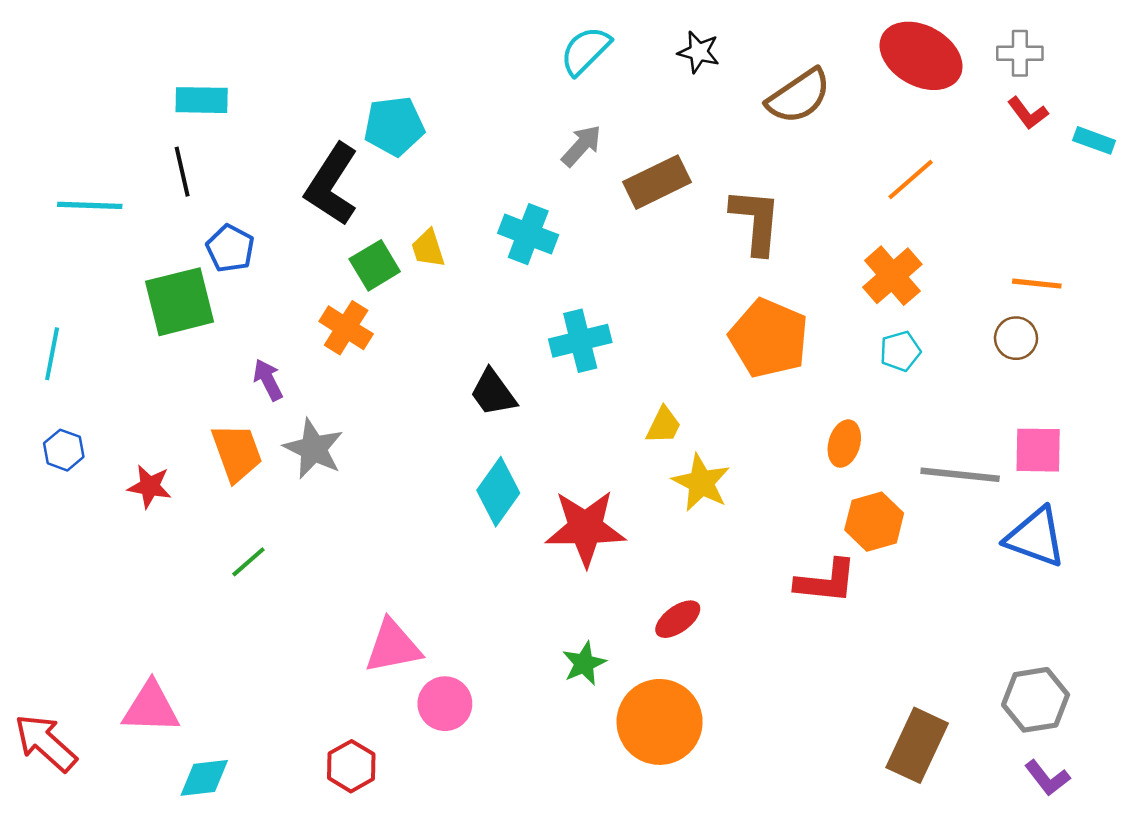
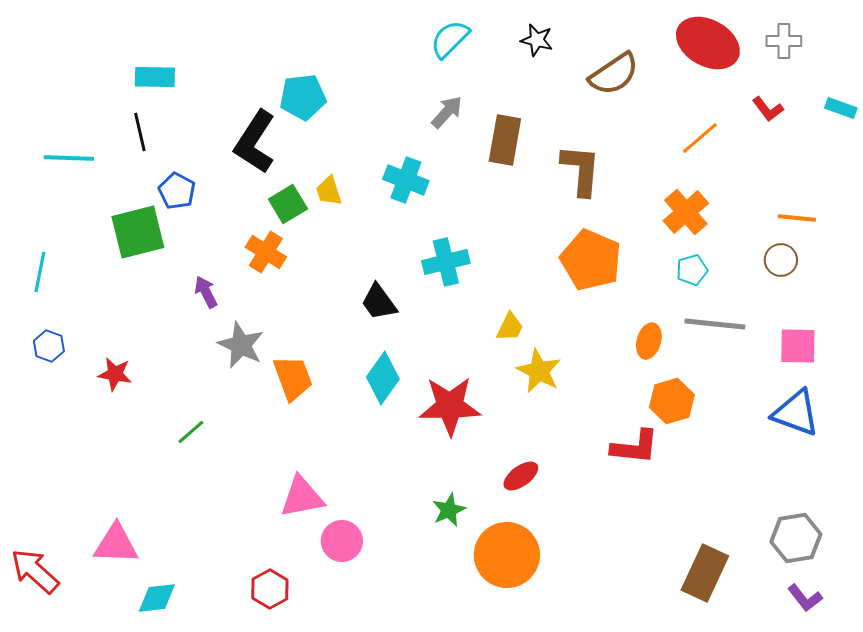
red L-shape: (1028, 113) -> (768, 109), moved
brown rectangle: (657, 182) -> (505, 140), turned -54
orange trapezoid: (237, 453) -> (293, 378), moved
gray line: (960, 475) -> (715, 324), moved

